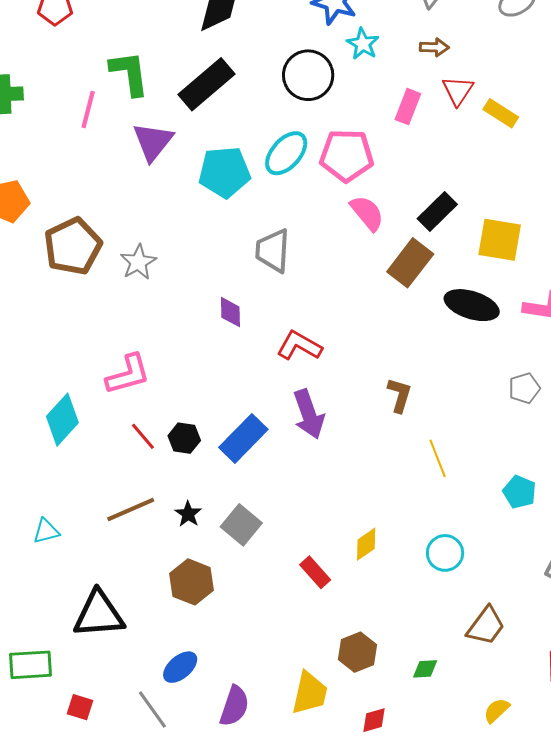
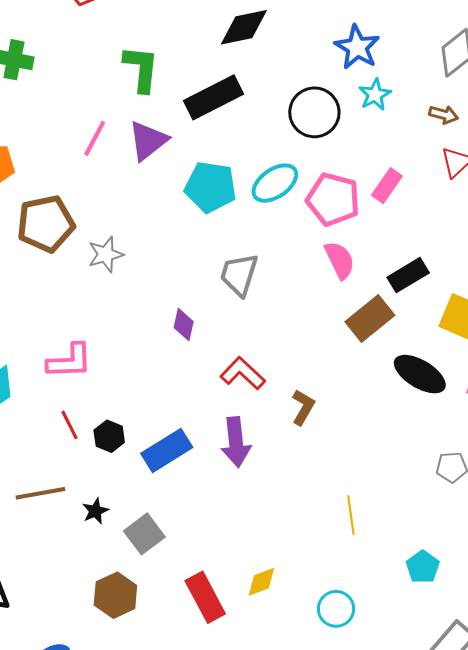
pink rectangle: (408, 107) -> (387, 186), moved
pink line: (88, 110) -> (95, 138), moved
brown L-shape: (399, 395) -> (303, 407), moved
red rectangle: (315, 572) -> (205, 597), size x1.5
brown hexagon: (192, 582) -> (115, 595), moved

